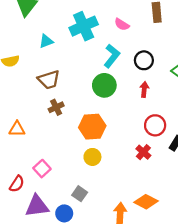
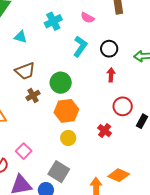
cyan cross: (84, 26) -> (53, 21), size x0.7
cyan triangle: (46, 41) -> (21, 37), turned 40
green circle: (104, 85) -> (61, 83), moved
red cross: (143, 152) -> (105, 131), moved
gray square: (80, 194) -> (59, 172), size x1.5

